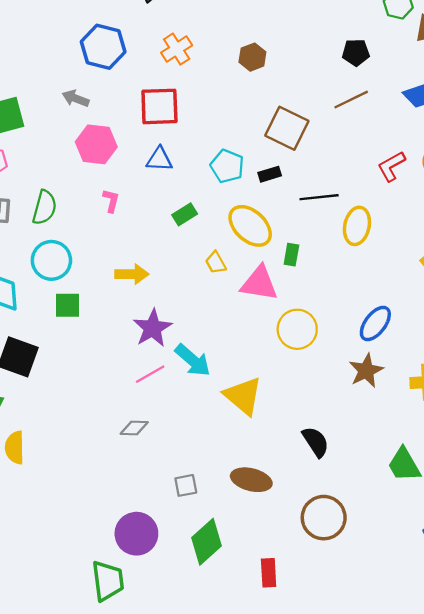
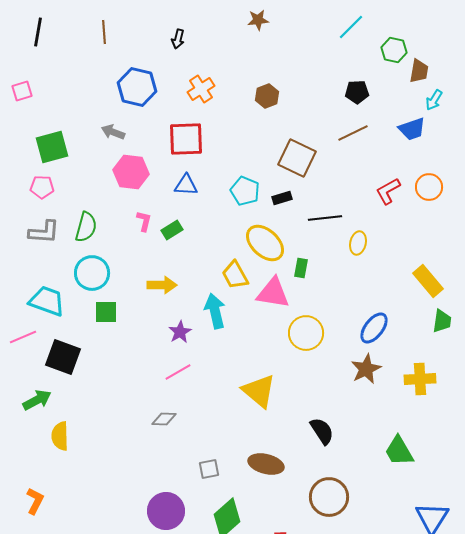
green rectangle: (185, 214) -> (172, 230), moved
yellow ellipse: (357, 226) -> (358, 243), size x0.7
yellow trapezoid: (216, 263) -> (235, 275), size x1.4
purple star: (153, 328) -> (180, 332), size x0.7
cyan arrow: (193, 360) -> (215, 311), moved, turned -144

